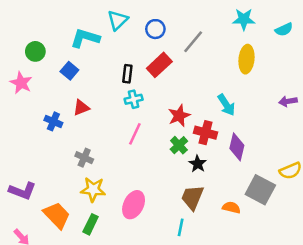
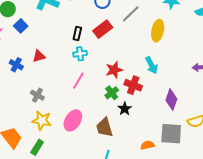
yellow ellipse: (247, 59) -> (158, 31), moved
blue square: (69, 71) -> (21, 26), moved
purple diamond: (237, 147) -> (171, 100), moved
gray square: (260, 190) -> (171, 134), turned -30
brown trapezoid: (192, 197) -> (104, 127), moved, turned -45
pink ellipse: (134, 205) -> (73, 120), moved
orange semicircle: (231, 208) -> (147, 145), turned -32

